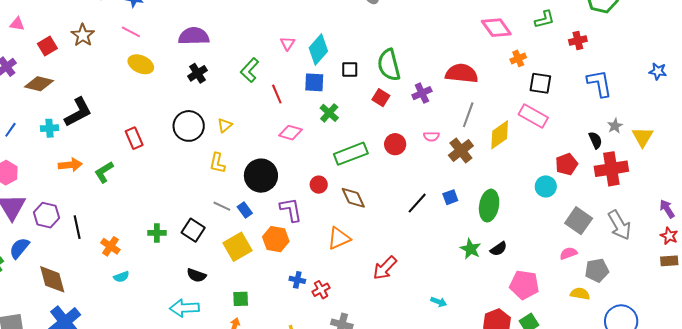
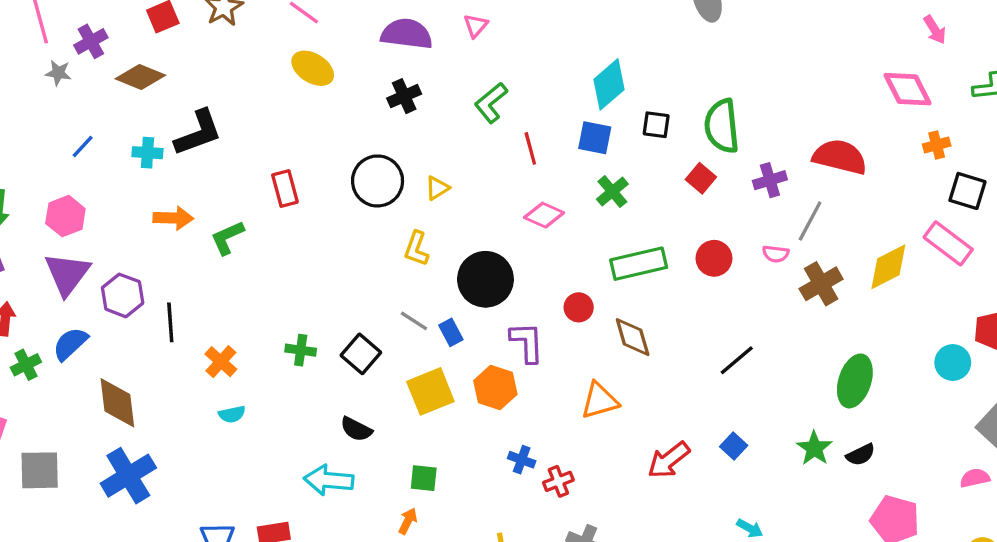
pink triangle: (288, 43) -> (476, 26), moved
gray line: (468, 115) -> (810, 221), moved
blue square: (450, 197) -> (734, 446), moved, turned -35

